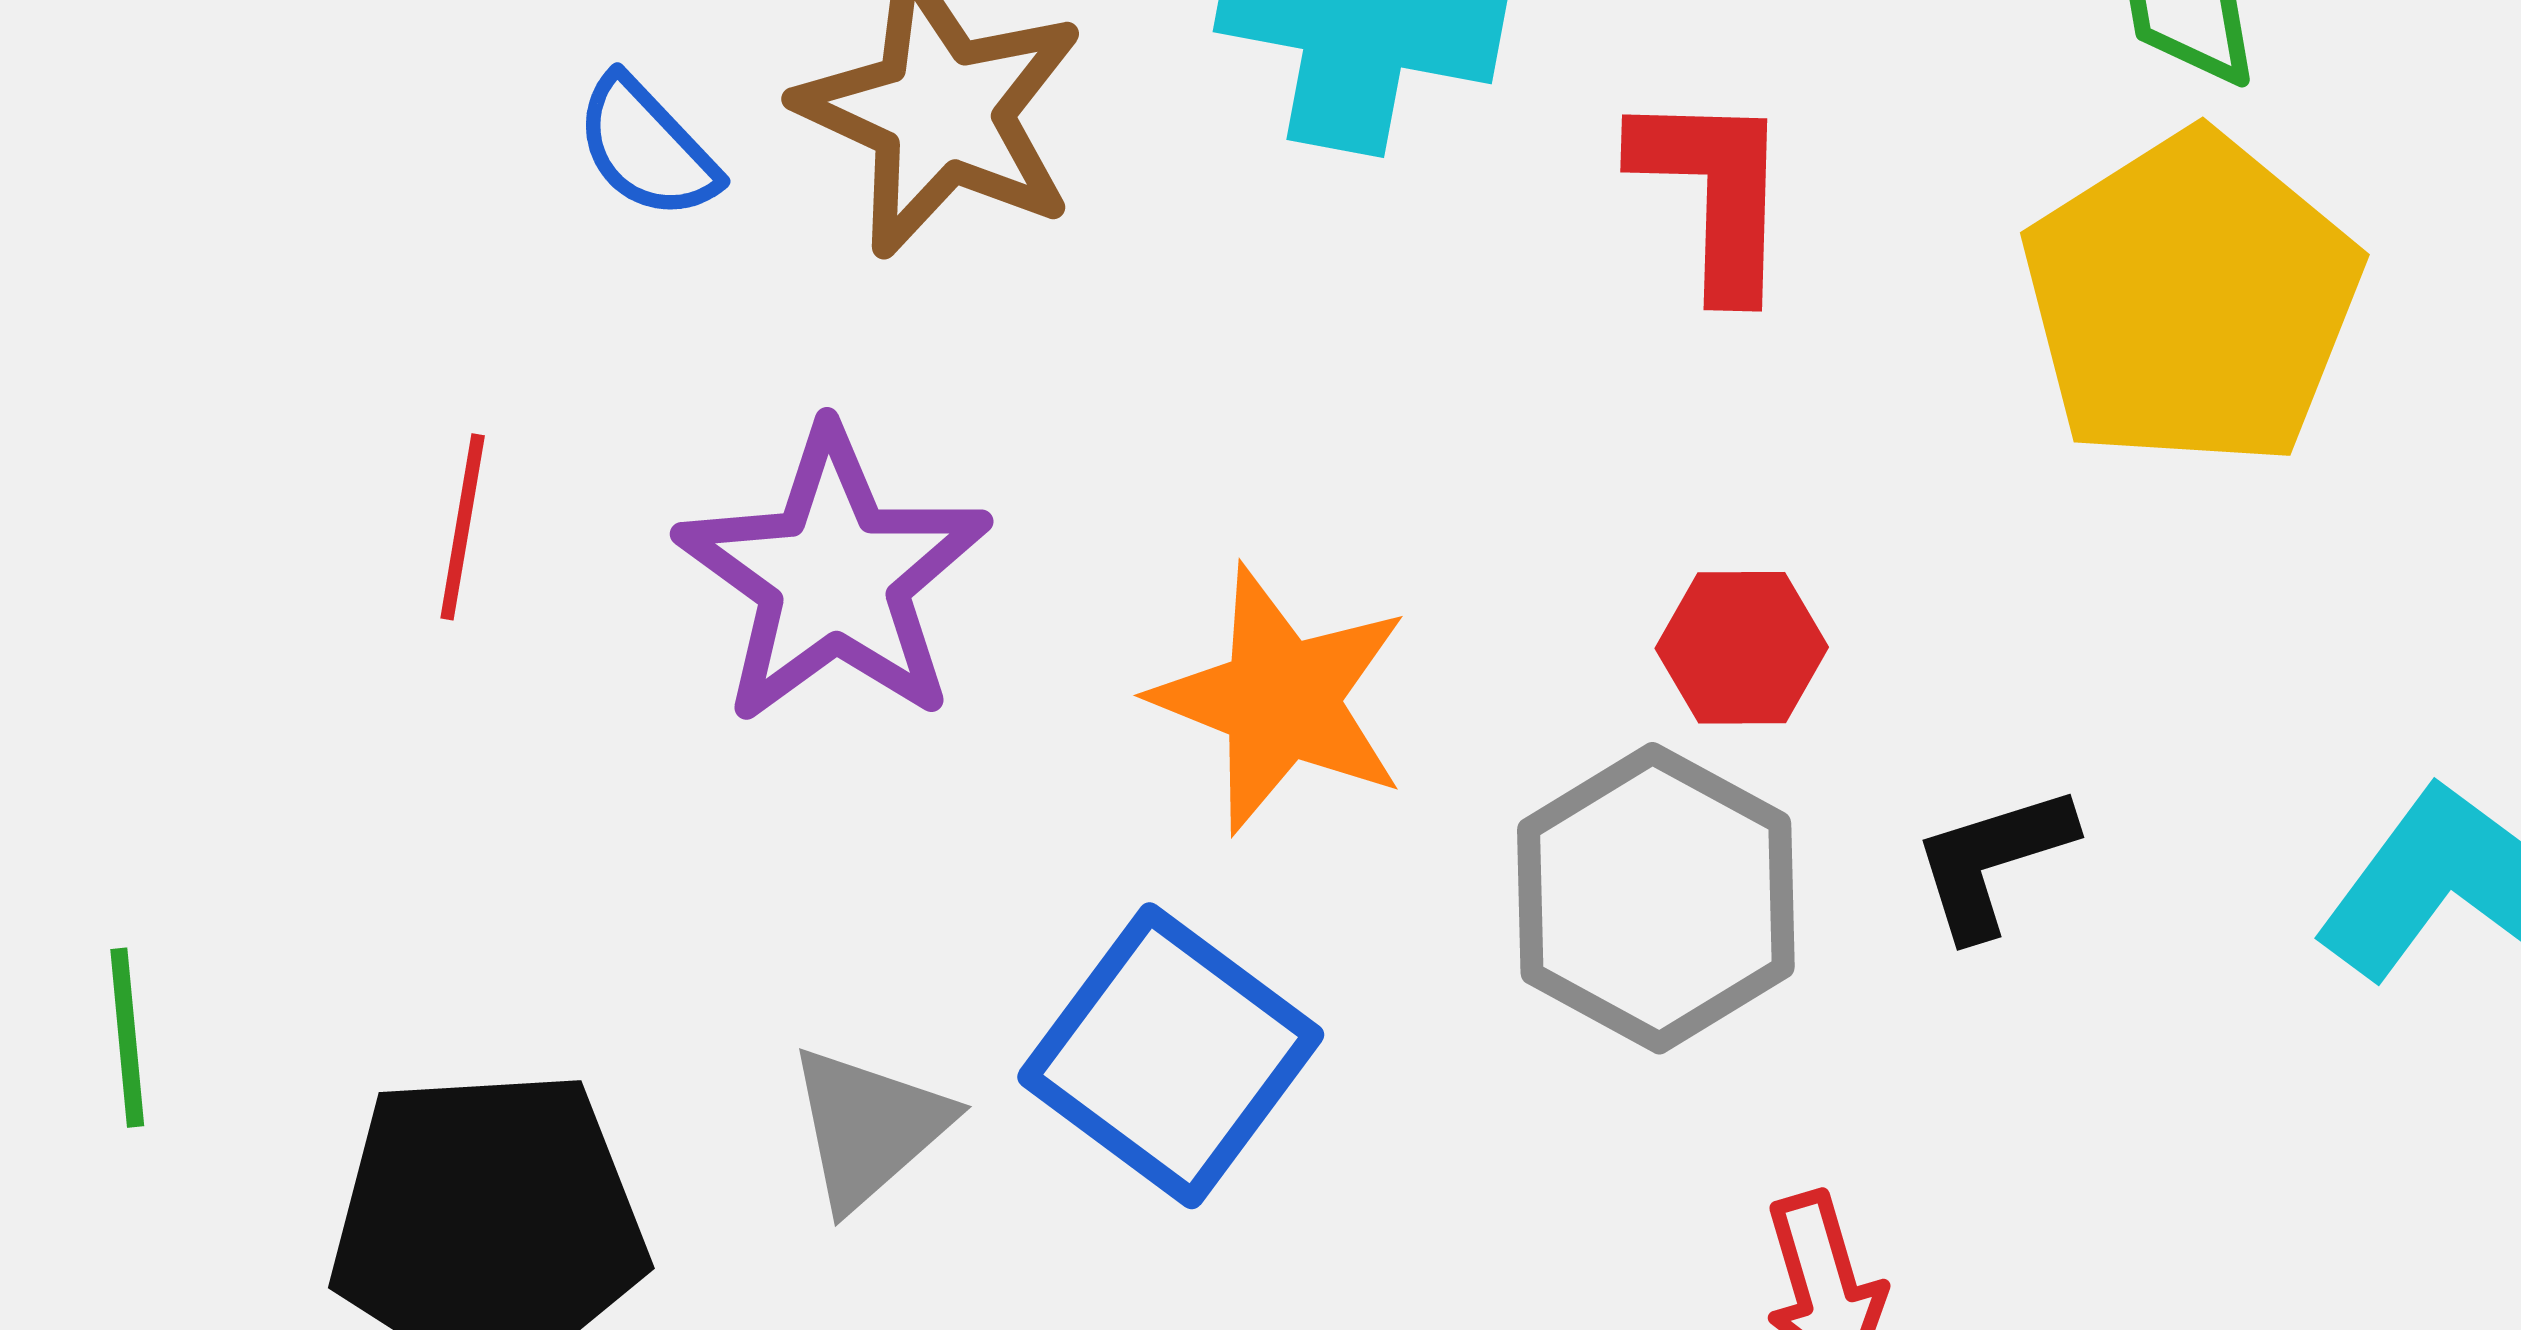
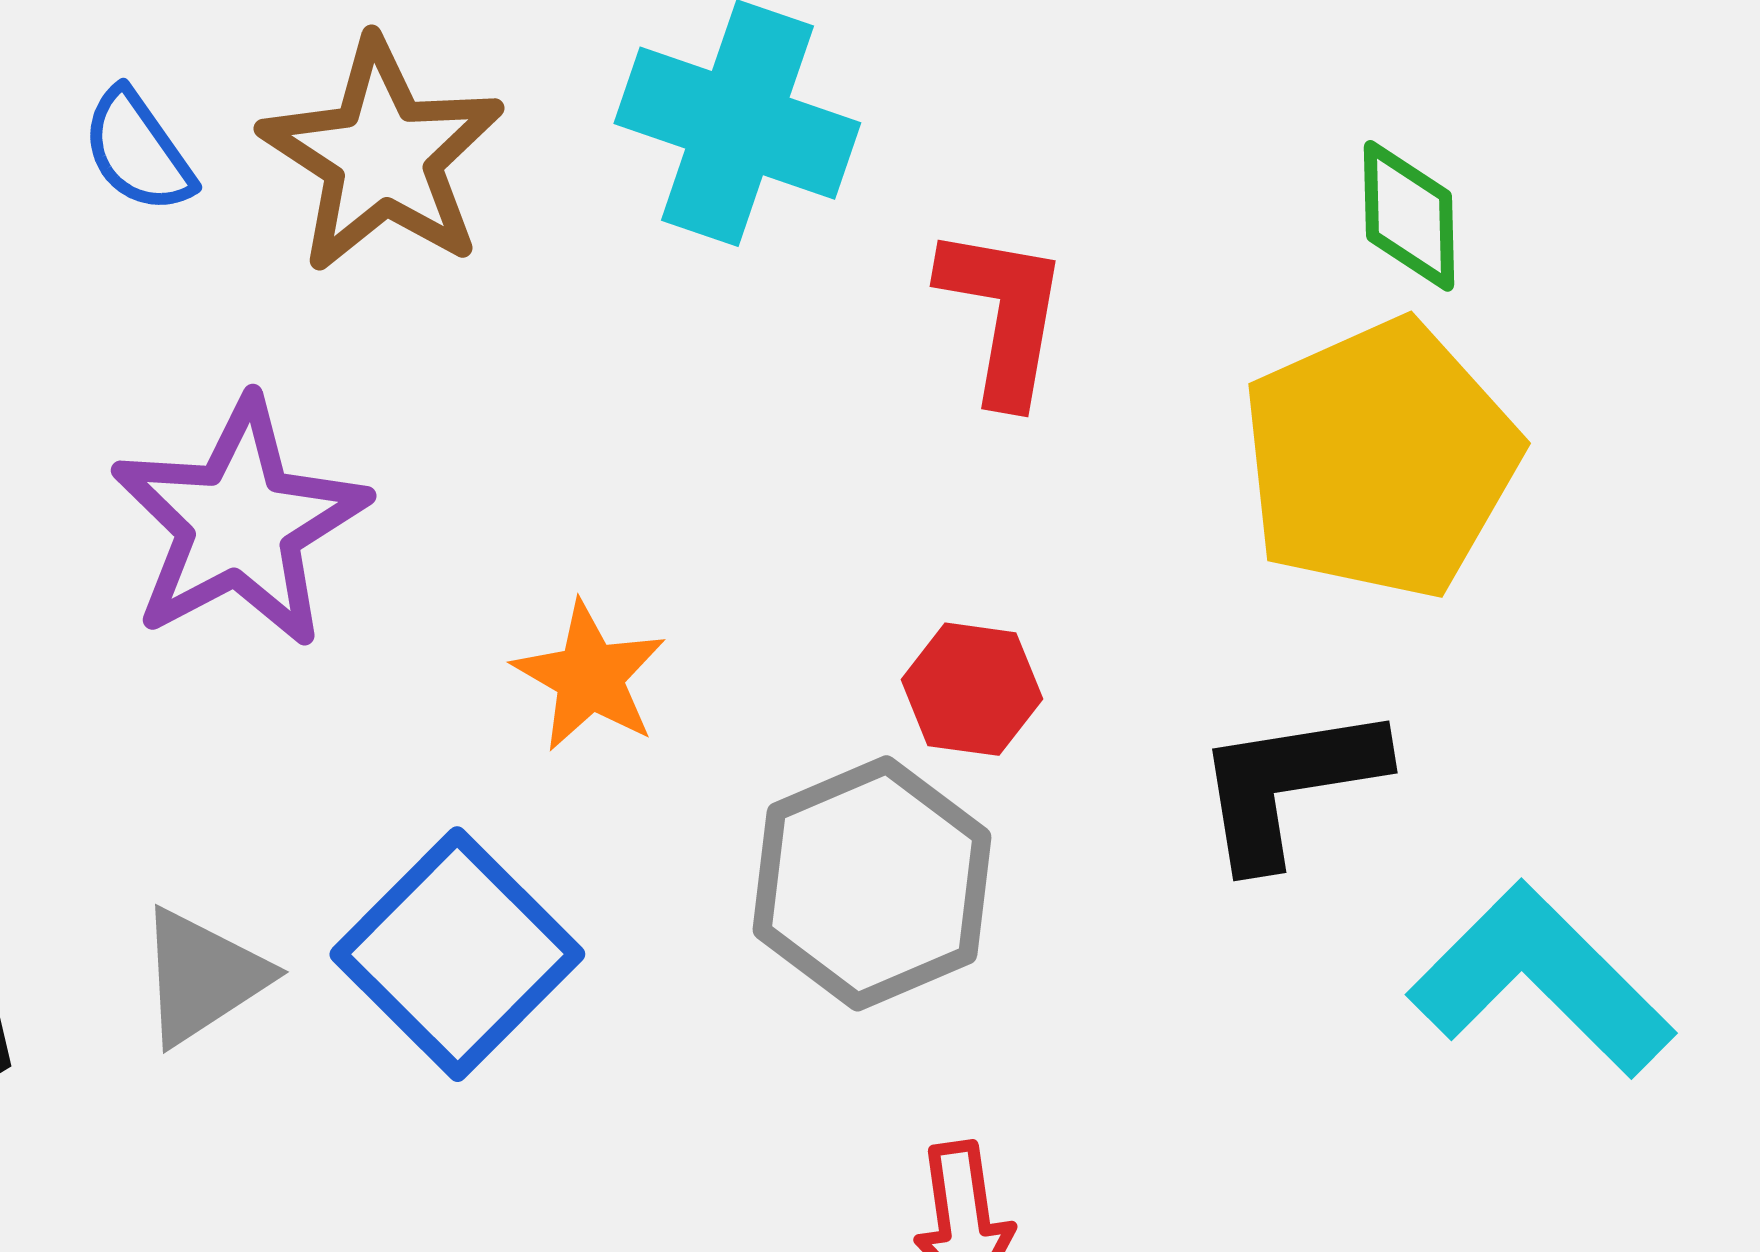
orange star: (1281, 699) -> (590, 677), size x0.7
black L-shape: (1993, 861) -> (1289, 785), moved, size x1.4

